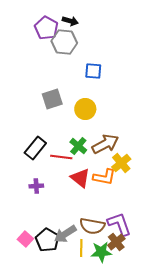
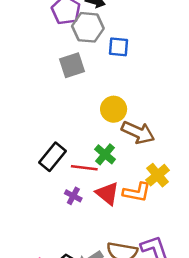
blue square: (93, 71) -> (118, 47), moved
gray square: (52, 99) -> (72, 65), moved
brown arrow: (105, 144) -> (138, 132), moved, turned 52
purple cross: (36, 186) -> (73, 196), moved, turned 32

